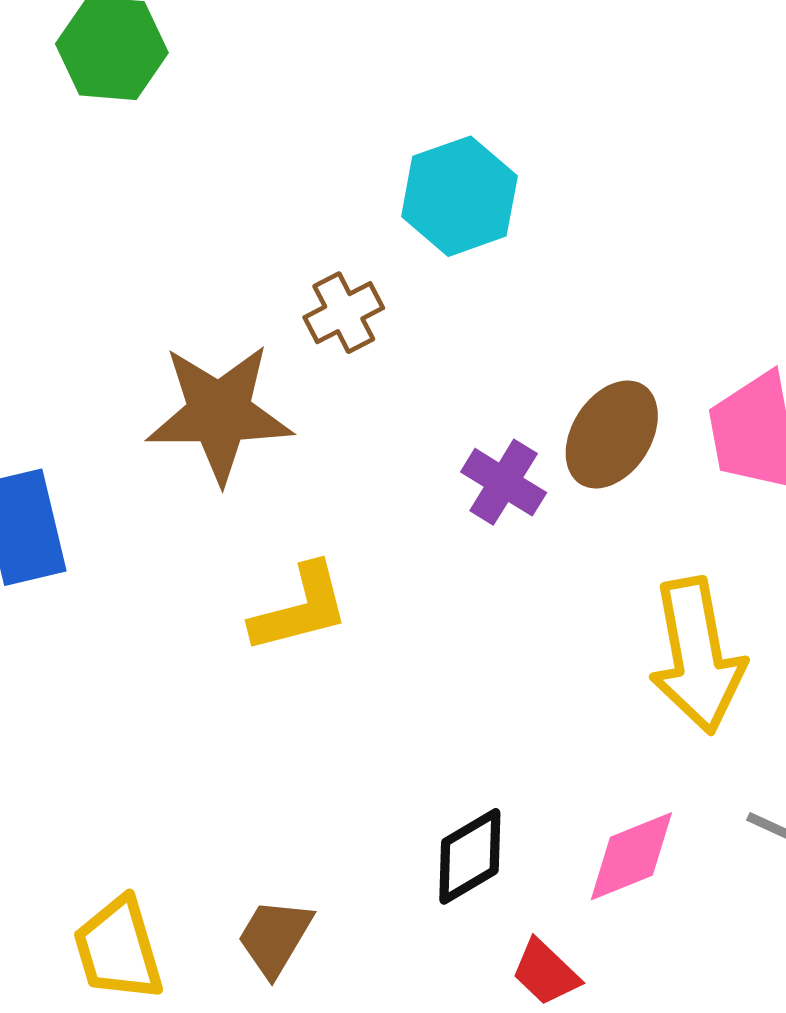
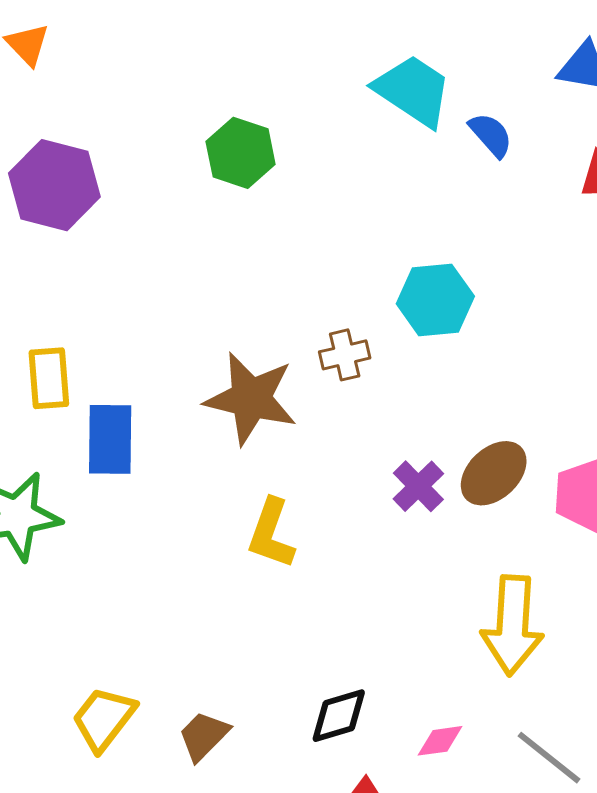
yellow L-shape: (300, 608) -> (271, 534), turned 110
pink diamond: (631, 856) -> (440, 741), size x0.7
yellow trapezoid: (118, 949) -> (104, 719), turned 40

